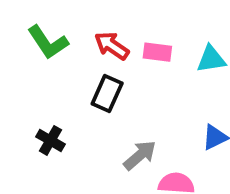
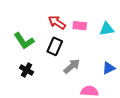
green L-shape: (48, 42) -> (24, 41), moved
gray arrow: (140, 155) -> (72, 66), moved

